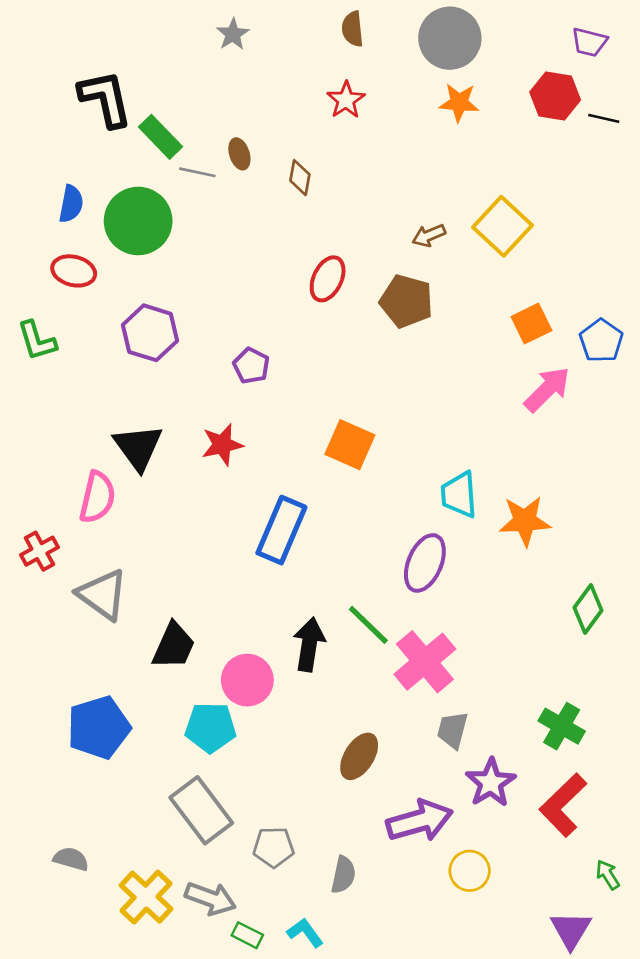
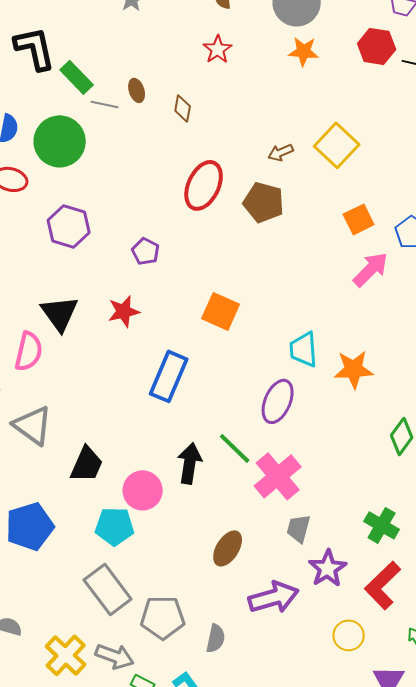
red ellipse: (328, 279) -> (204, 185), size x1.4
gray pentagon: (274, 847) -> (163, 617), size x1.4
yellow circle: (470, 871) -> (349, 635), moved

